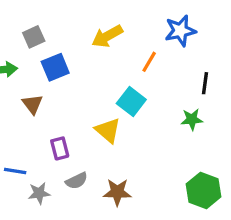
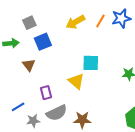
orange line: (149, 62) -> (100, 21), moved
cyan square: (131, 102) -> (91, 63), turned -36
blue line: (15, 171) -> (18, 107), turned -40
gray semicircle: (77, 181) -> (57, 113), size x1.5

